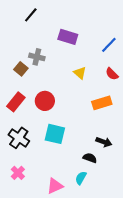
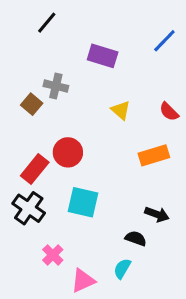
blue line: (109, 45) -> (164, 41), moved
red rectangle: (16, 102) -> (35, 169), moved
pink cross: (18, 173) -> (53, 255), moved

